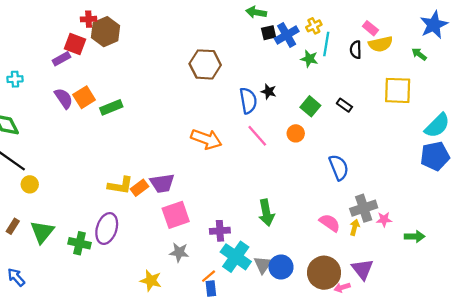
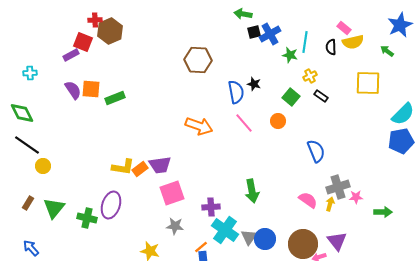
yellow cross: (314, 26) -> (310, 76), moved
orange square: (84, 97) -> (91, 89), turned 36

